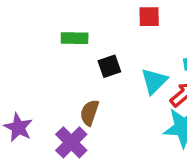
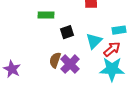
purple cross: (71, 142) -> (70, 64), moved

